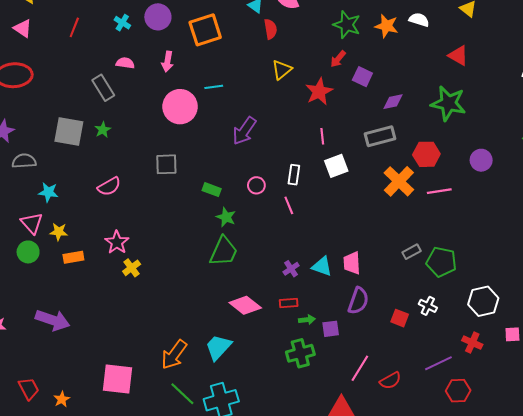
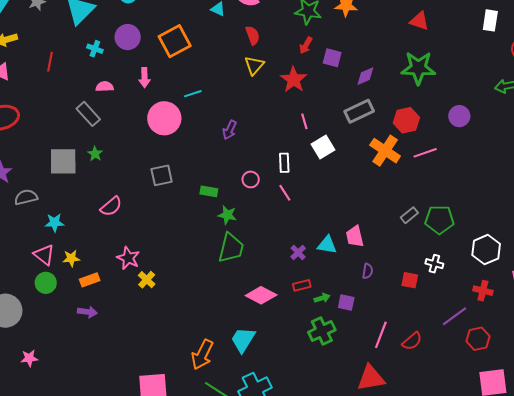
red semicircle: (270, 29) -> (253, 35), moved
purple arrow: (244, 131) -> (230, 130), size x0.7
purple semicircle: (358, 301) -> (368, 271), size x0.6
purple arrow: (53, 320) -> (87, 312), moved, size x0.6
purple square: (331, 329) -> (346, 303), turned 30

